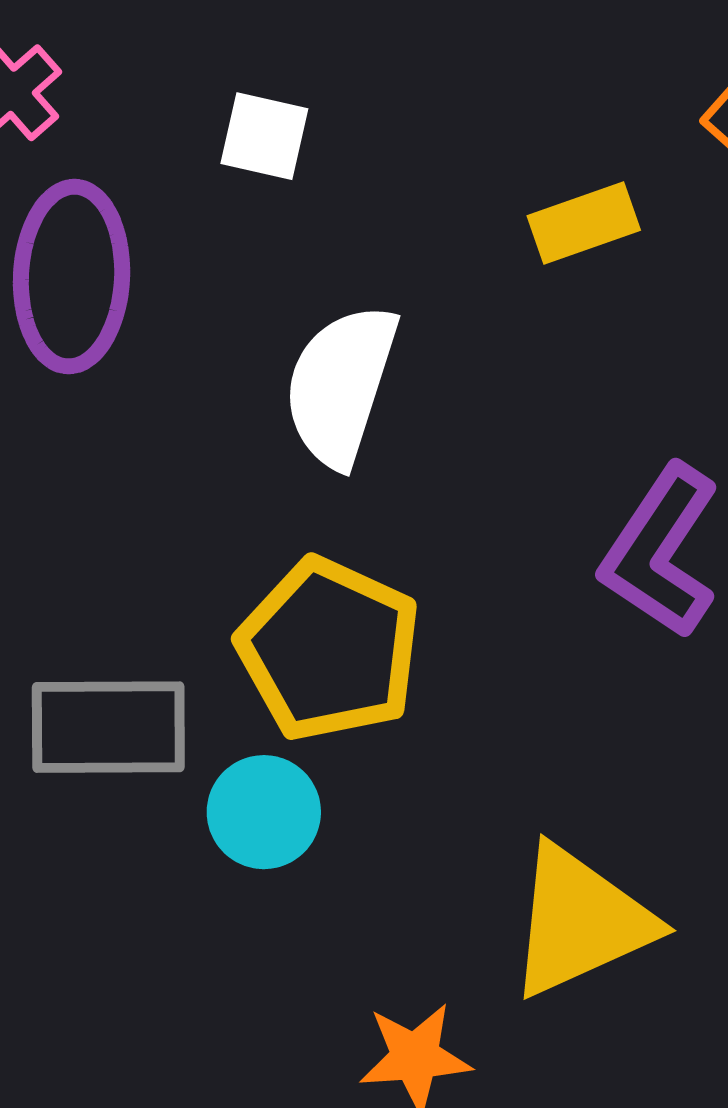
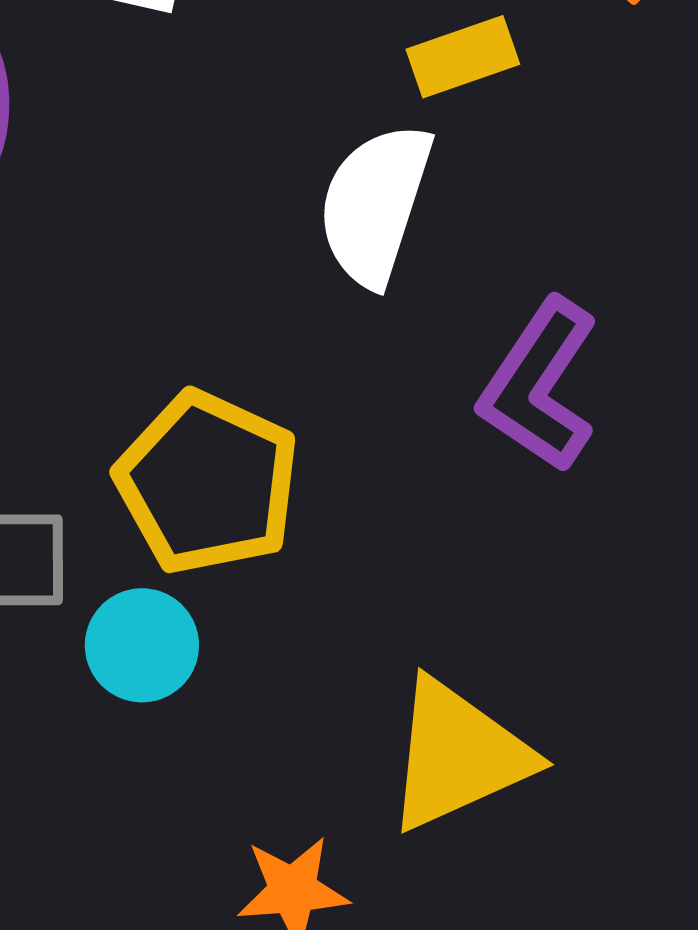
white semicircle: (341, 385) -> (375, 204), moved

